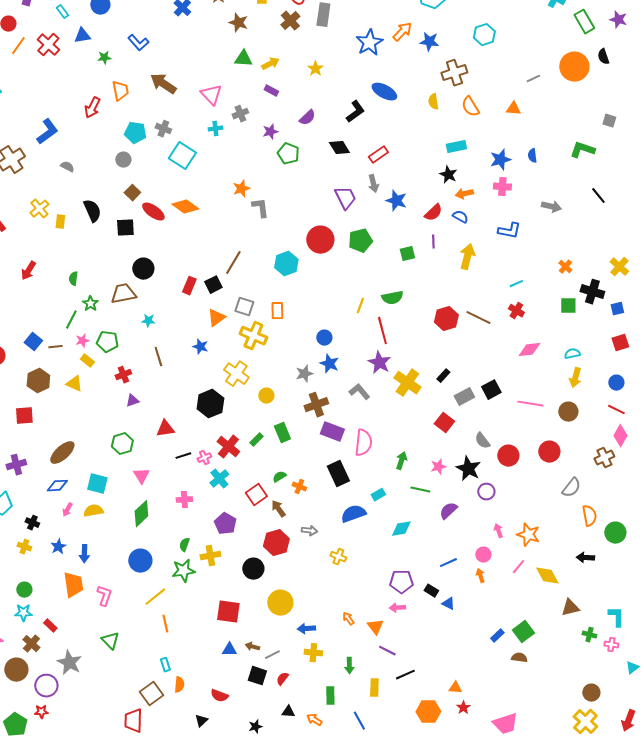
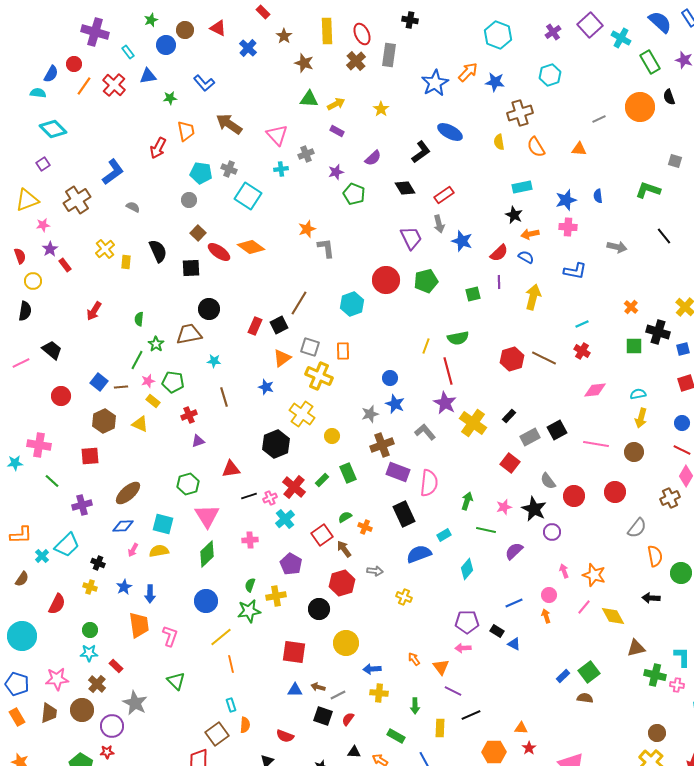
pink triangle: (141, 476) -> (207, 516), size x1.5
cyan diamond: (401, 529) -> (467, 569), turned -40
green cross: (589, 635) -> (655, 675), size x1.5
green rectangle: (330, 696) -> (396, 736), turned -60

